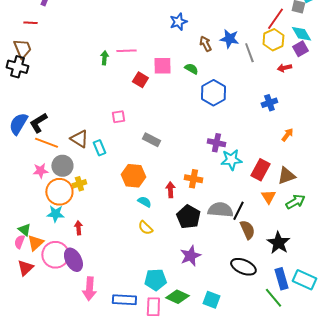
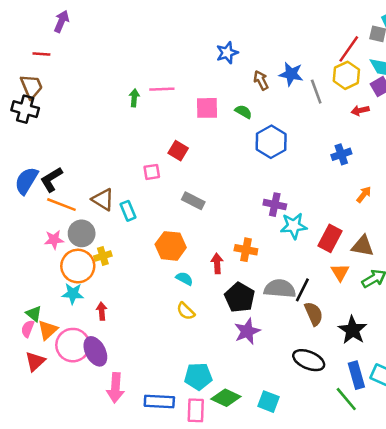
red square: (140, 80) -> (178, 151), moved
brown triangle: (286, 176) -> (363, 246), turned 30
purple star: (190, 256) -> (247, 331), moved

